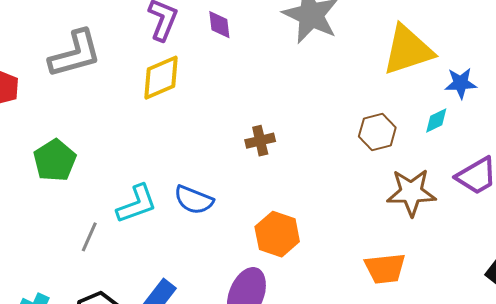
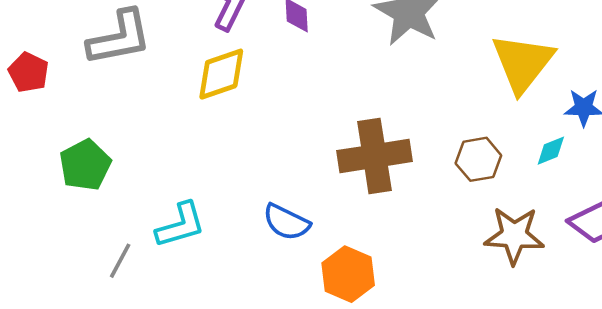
yellow triangle: (408, 50) -> (523, 63), turned -38
brown cross: (260, 141) -> (375, 156), moved, size x2.0
blue semicircle: (194, 200) -> (286, 222), moved

